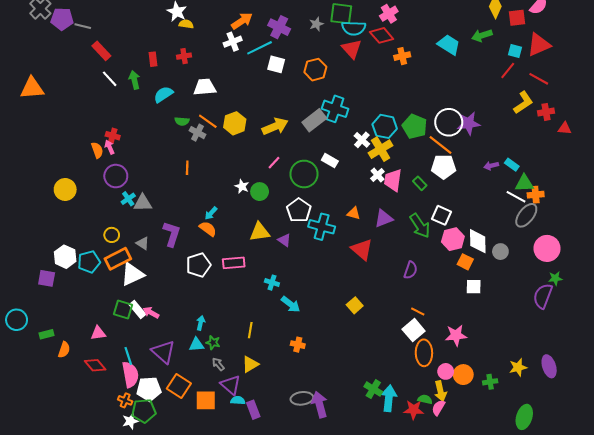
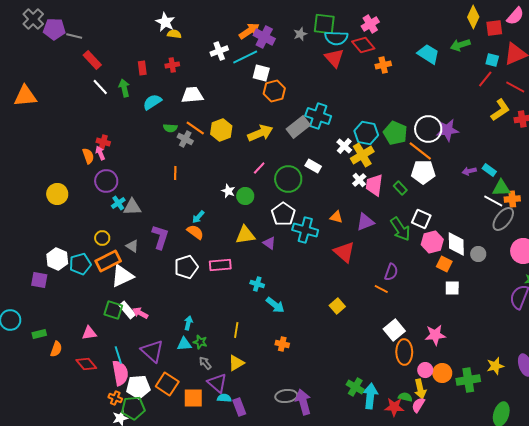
orange arrow: (242, 21) -> (249, 31), moved
orange hexagon: (315, 70) -> (274, 91), moved
orange line: (418, 311) -> (381, 289), moved
green cross: (490, 382) -> (468, 380), size x1.6

